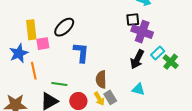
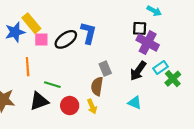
black ellipse: (64, 27) -> (66, 39), moved
yellow rectangle: (31, 30) -> (31, 23), turned -42
blue L-shape: (81, 52) -> (88, 33), moved
blue star: (19, 53) -> (15, 32), moved
gray rectangle: (110, 97) -> (105, 69), moved

